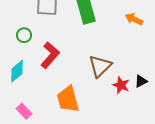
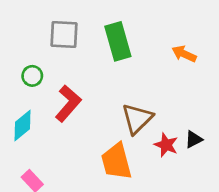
orange trapezoid: (68, 99) -> (116, 161), moved

